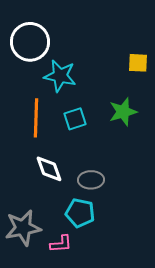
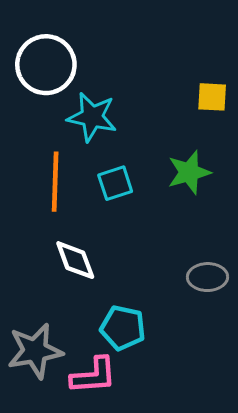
gray ellipse: (91, 180) -> (207, 277), moved
pink L-shape: (61, 244) -> (94, 376), size x1.4

